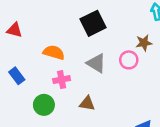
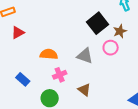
black square: (93, 23) -> (97, 23), moved
red triangle: (15, 30) -> (18, 32), moved, turned -32
brown triangle: (87, 103) -> (84, 90), turned 40

